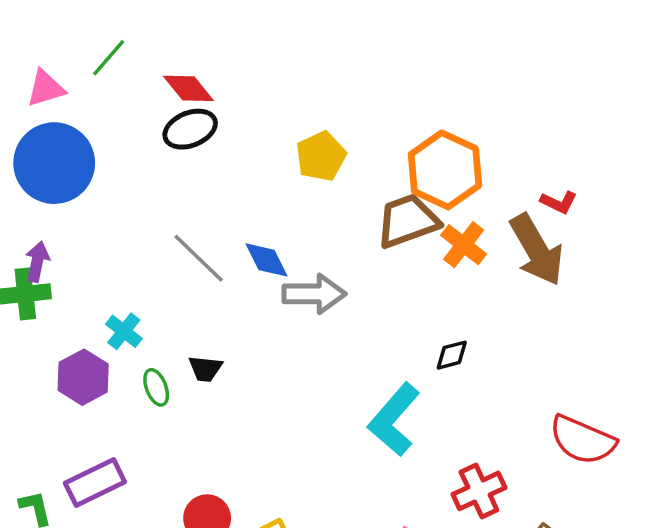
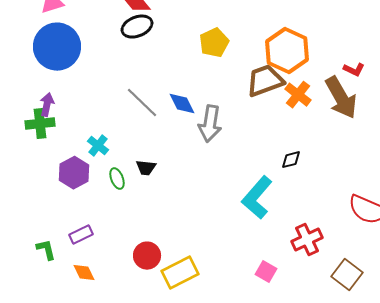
gray arrow: (314, 294) -> (210, 124), turned 99
purple rectangle: (95, 482) -> (81, 235), size x0.7

